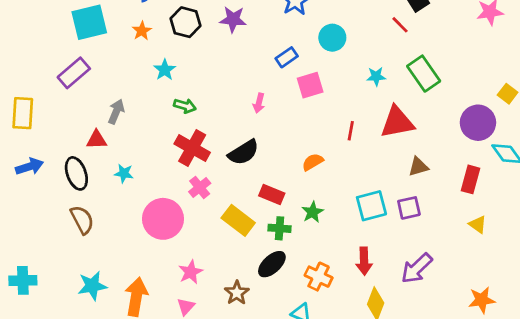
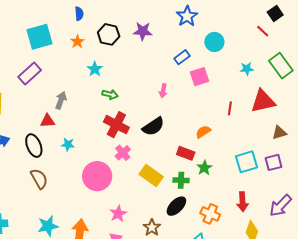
red rectangle: (272, 194) -> (186, 153), moved

